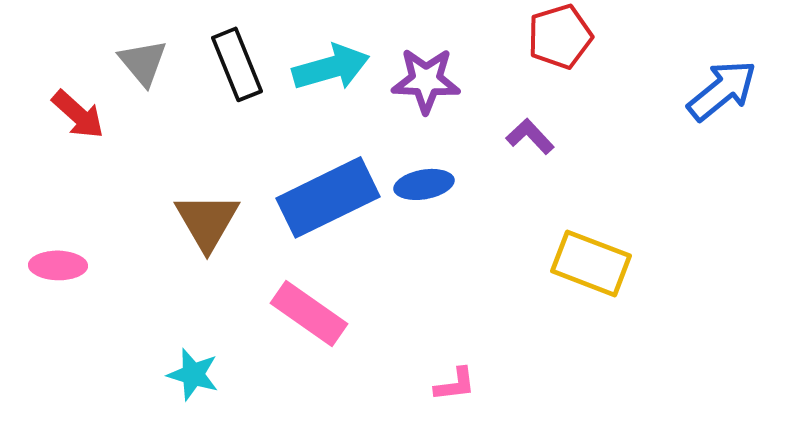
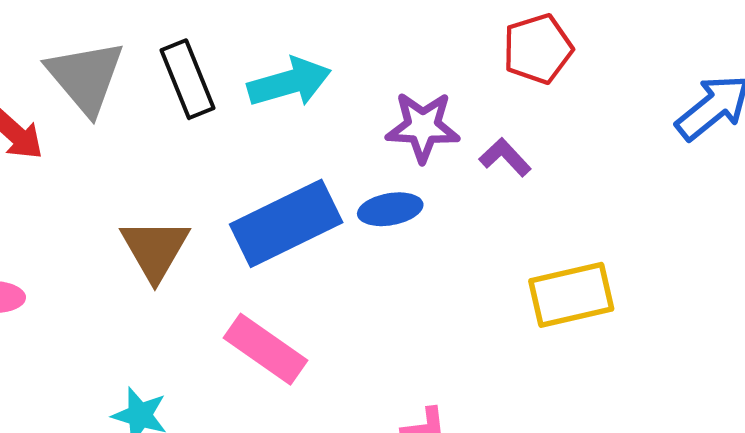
gray triangle: (143, 62) -> (86, 77), size x1.5
purple star: (426, 80) -> (423, 127), moved
yellow rectangle: (591, 263) -> (571, 295), turned -34

